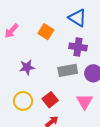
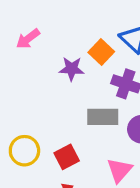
orange square: (46, 32) -> (101, 52), moved
purple star: (27, 67) -> (72, 69), moved

